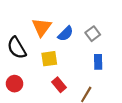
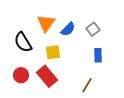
red rectangle: (59, 85) -> (47, 76), moved, size x1.5

